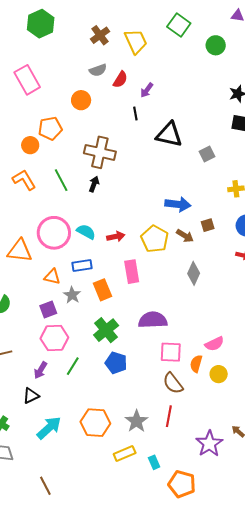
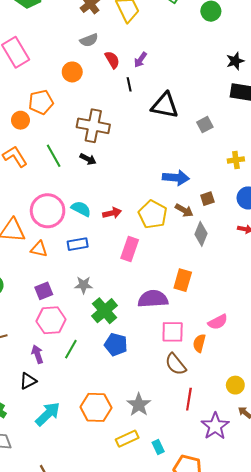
red semicircle: (120, 80) -> (112, 60), moved, turned -60
black arrow: (94, 184) -> (88, 159), turned 98
pink rectangle: (132, 272) -> (130, 249), turned 30
gray diamond: (194, 273) -> (201, 234), moved
orange triangle: (52, 277) -> (39, 249), moved
orange rectangle: (102, 290) -> (183, 280), moved, turned 40
gray star: (72, 295) -> (84, 285), moved, turned -30
purple arrow: (40, 370) -> (37, 354), turned 132
yellow circle: (219, 374) -> (235, 385), moved
red line: (169, 416) -> (189, 399), moved

